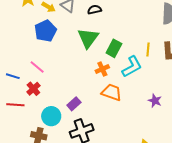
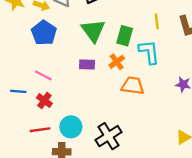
yellow line: (148, 49) -> (157, 21), moved
cyan L-shape: (132, 67) -> (149, 52), turned -55
purple rectangle: (74, 104) -> (87, 64), moved, turned 56
red line: (15, 105) -> (40, 130), moved

